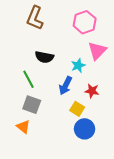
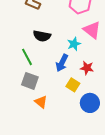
pink triangle: (97, 51) -> (92, 30), turned -36
orange triangle: (23, 127) -> (41, 102), moved
blue circle: (85, 129) -> (90, 103), moved

